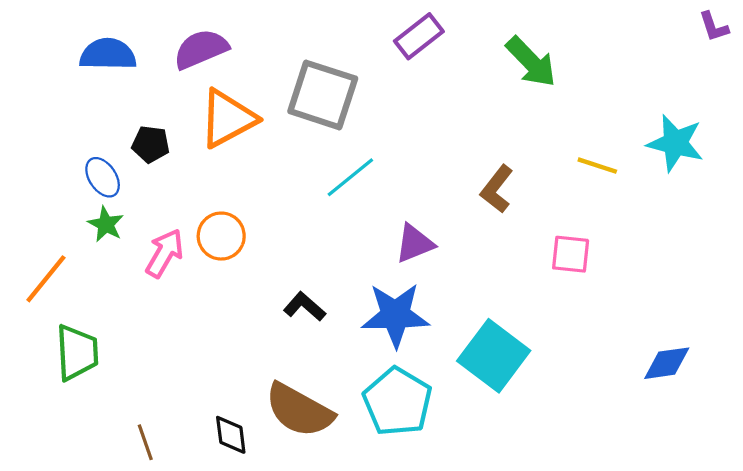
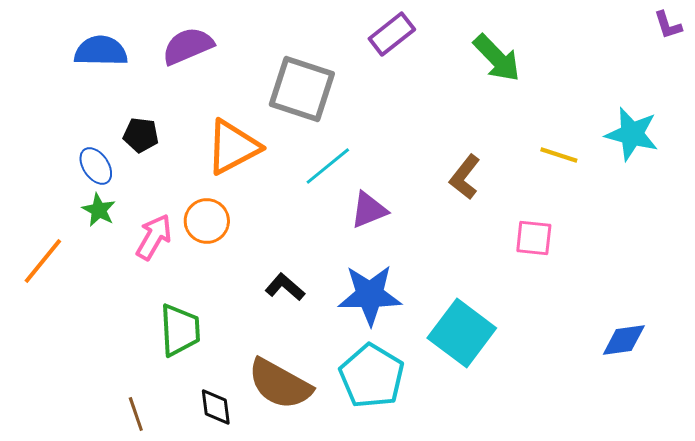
orange triangle: (228, 118) -> (233, 147), moved
purple triangle: (415, 244) -> (369, 210), moved
green trapezoid: (77, 353) -> (180, 330), moved

